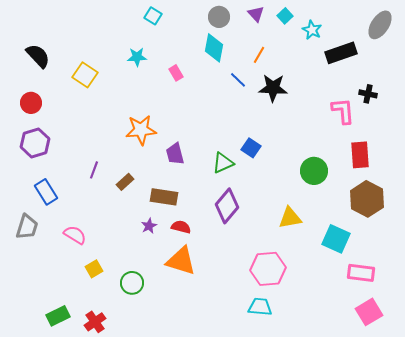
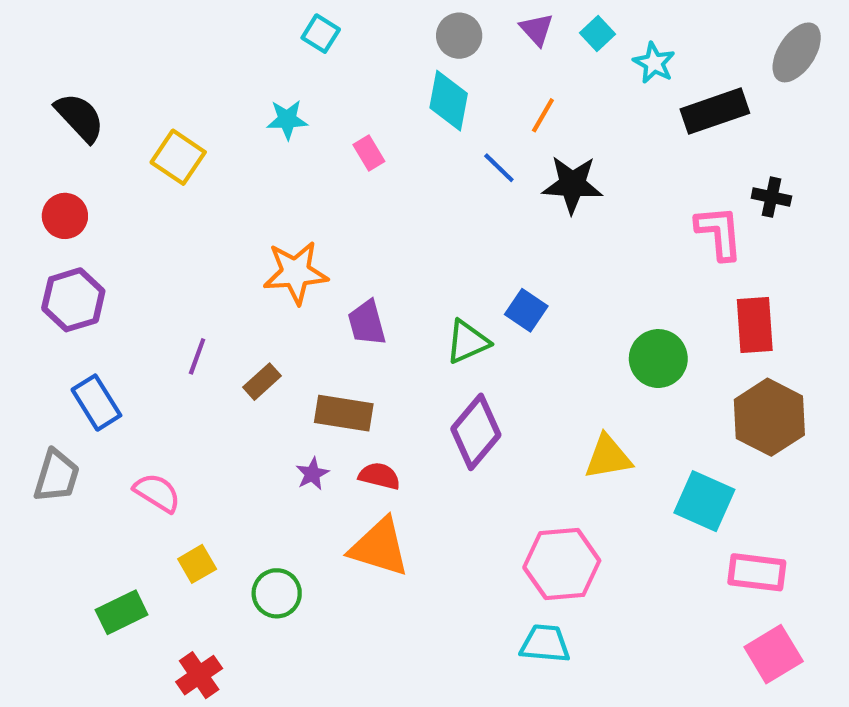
green rectangle: (58, 316) -> (122, 612), moved

